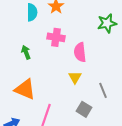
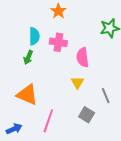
cyan semicircle: (32, 12) -> (34, 36), moved
green arrow: (26, 52) -> (28, 57), turned -136

